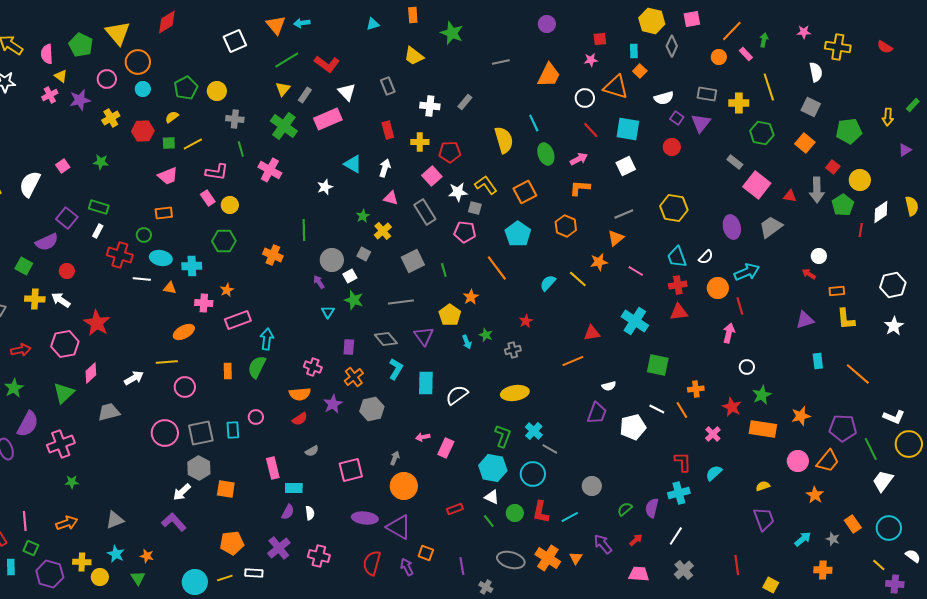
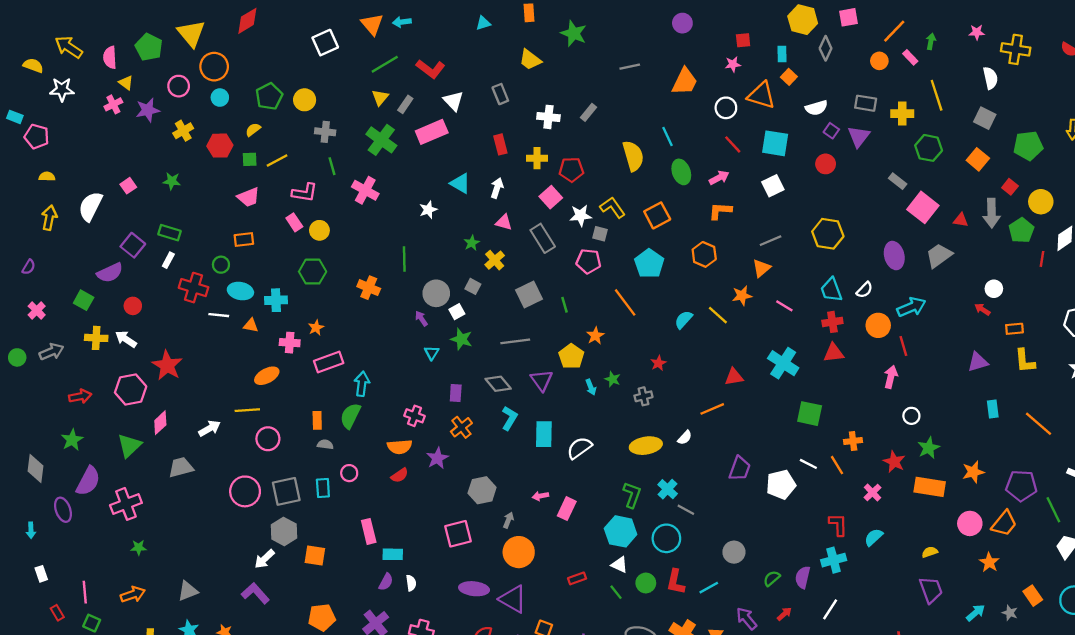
white semicircle: (609, 386) -> (685, 438), moved, turned -32
gray hexagon: (372, 409) -> (482, 490), moved
gray semicircle: (312, 451) -> (325, 444), moved, turned -144

